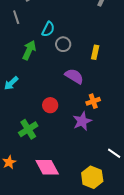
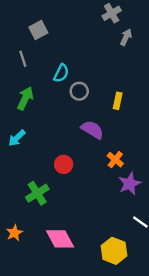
green arrow: (29, 50) -> (25, 98), moved
orange cross: (93, 101) -> (115, 160), turned -32
purple star: (82, 121) -> (130, 184), moved

